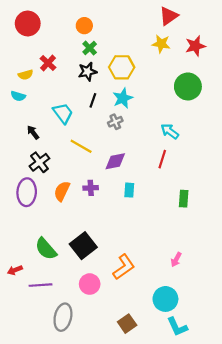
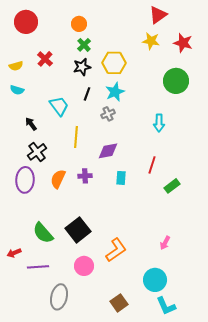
red star: (195, 46) -> (183, 43), turned 30
yellow semicircle: (26, 75) -> (16, 66), moved
cyan arrow: (170, 131) -> (159, 123), turned -126
yellow line: (81, 146) -> (76, 137), turned 65
red line: (162, 159) -> (152, 165), moved
green rectangle: (184, 199) -> (172, 186), turned 49

